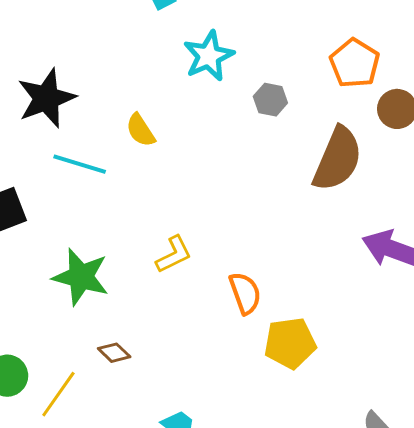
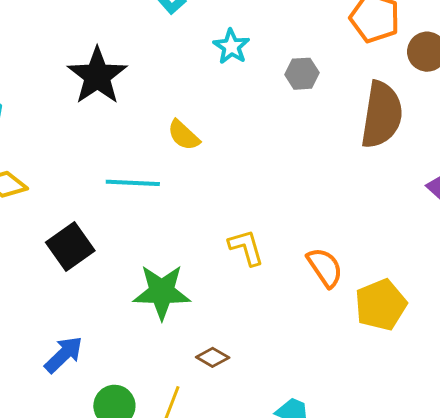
cyan star: (209, 56) -> (231, 46), size x0.7
black star: (46, 98) -> (97, 76), moved
yellow L-shape: (174, 254) -> (246, 247), turned -66

